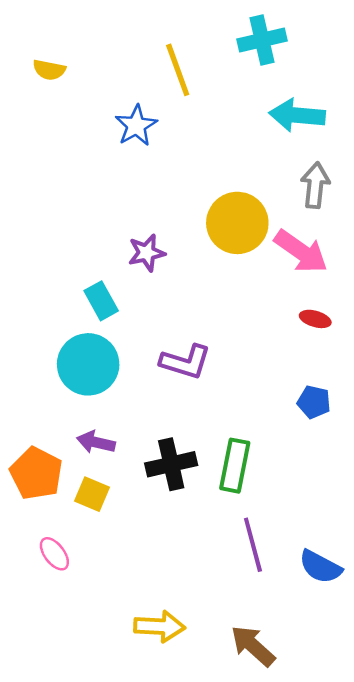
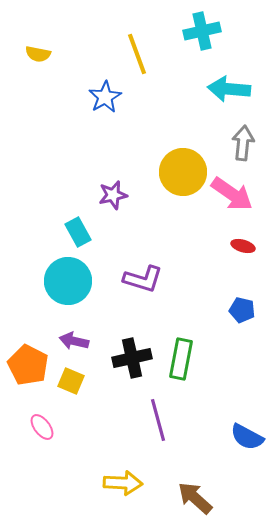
purple line: (253, 545) -> (158, 420), moved

